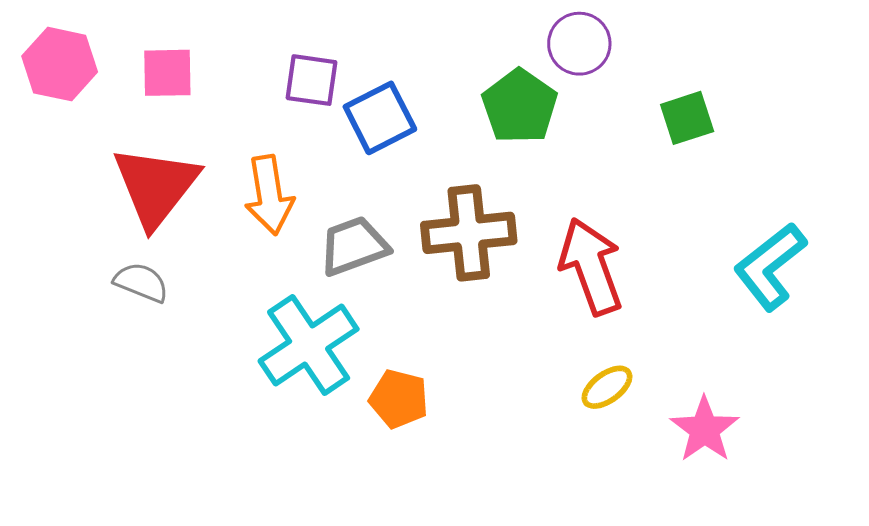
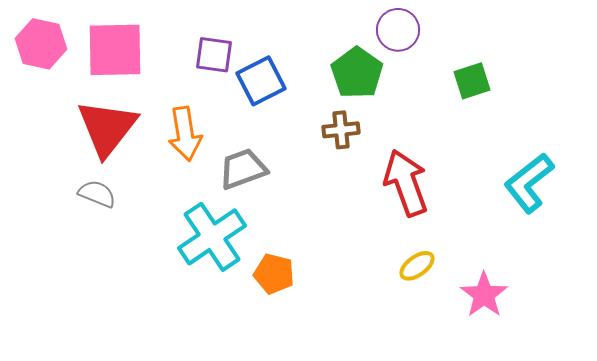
pink square: (167, 73) -> (115, 50), size x1.6
brown cross: (469, 233) -> (341, 130), moved, size x0.6

